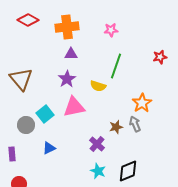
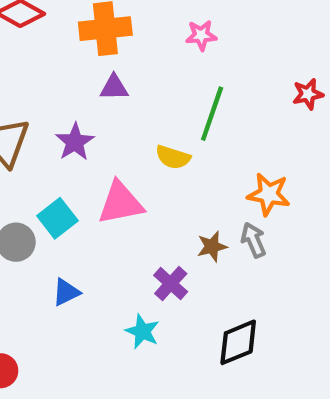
purple star: (67, 79) -> (75, 142), moved
orange star: (142, 103) -> (269, 194), turned -30
cyan star: (98, 171) -> (142, 331), moved

